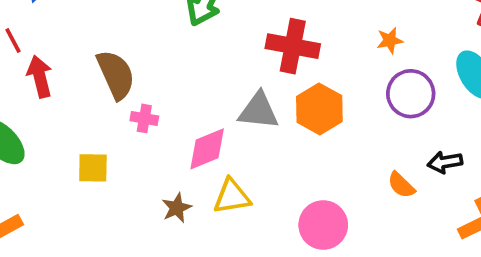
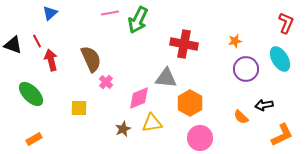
orange hexagon: (319, 109) -> (190, 103), moved
pink cross: (144, 118) -> (106, 82), turned 32

